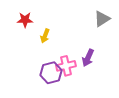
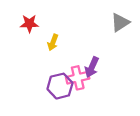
purple arrow: (88, 58) -> (92, 67), moved

